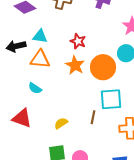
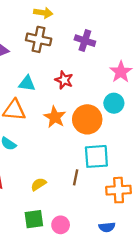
cyan triangle: (40, 36) -> (27, 83), moved
red star: (78, 41) -> (64, 80), moved

